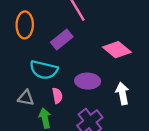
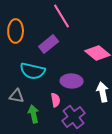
pink semicircle: (57, 96) -> (56, 100), moved

